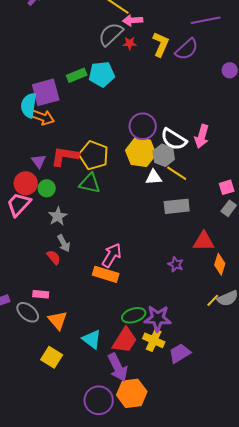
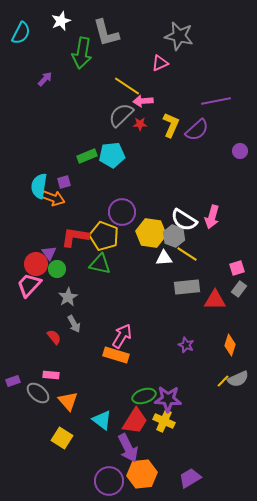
purple square: (46, 92) -> (64, 182), moved, size x0.5
purple circle: (143, 126) -> (122, 212), moved
purple triangle: (39, 161) -> (49, 253), moved
red triangle: (204, 241) -> (215, 300), moved
red semicircle: (54, 257) -> (54, 337), moved
purple trapezoid: (180, 353) -> (190, 478), moved

